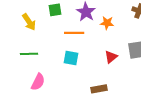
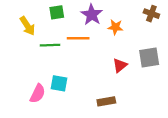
green line: (29, 54) -> (50, 45), moved
cyan square: (71, 58) -> (59, 83), moved

